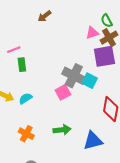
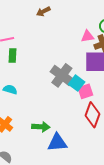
pink square: (63, 92) -> (85, 91), moved
cyan semicircle: (25, 98) -> (10, 90), turned 40
blue triangle: (93, 141) -> (57, 142), moved

